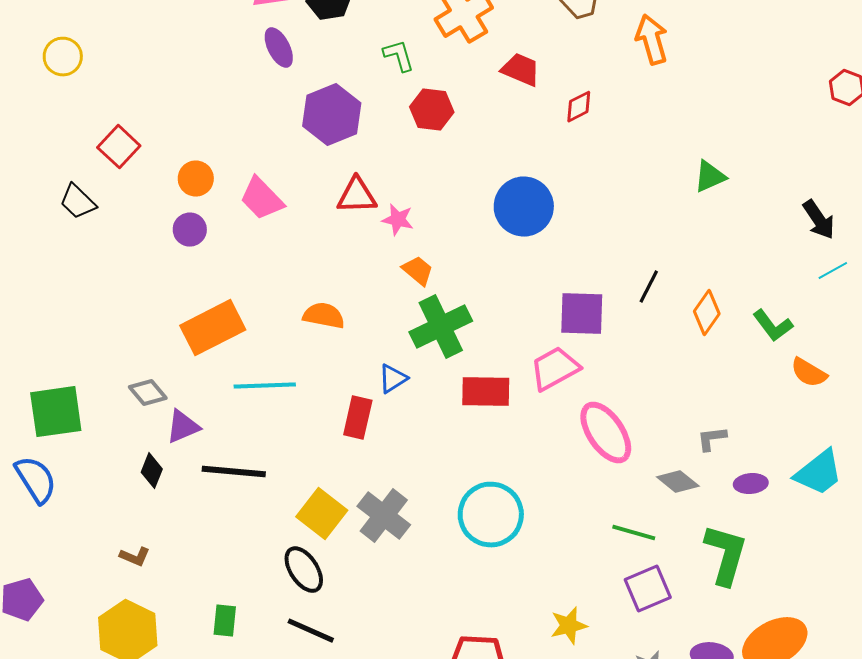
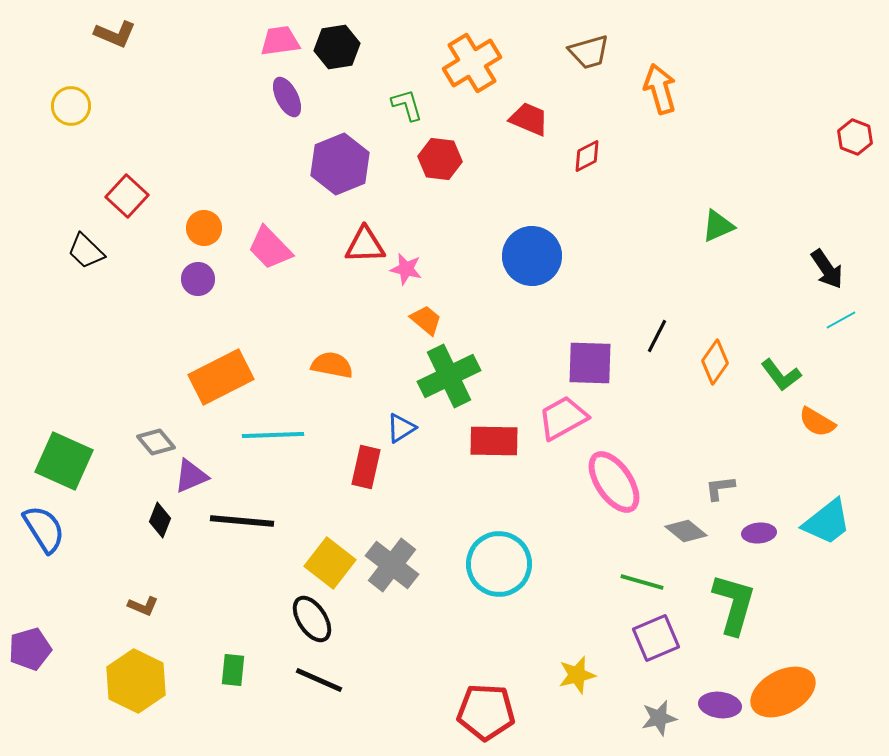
green square: (56, 412) -> (64, 461), turned 32

